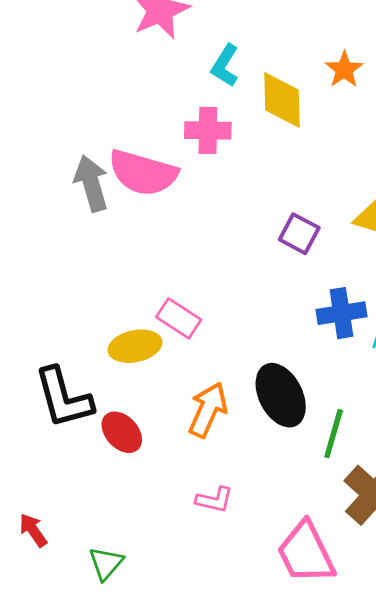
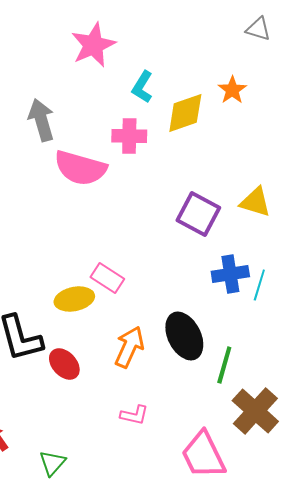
yellow diamond: (282, 100) -> (185, 113), turned 72
gray arrow: (91, 183) -> (41, 120), moved
purple square: (299, 234) -> (198, 214), size x1.4

